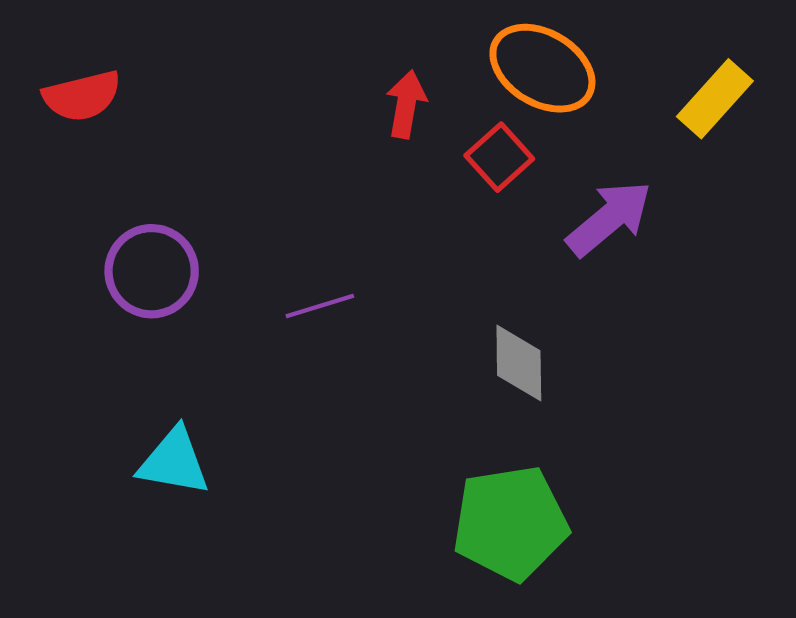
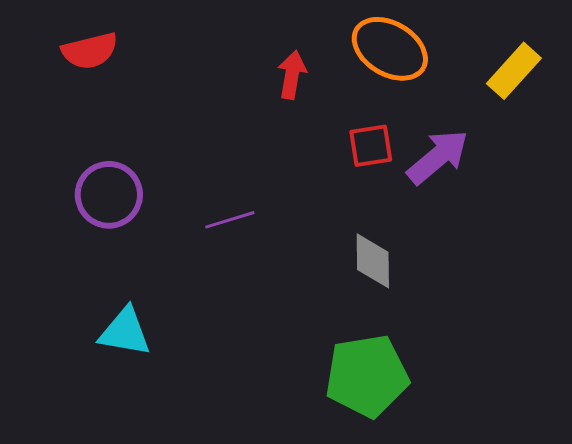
red semicircle: (82, 96) -> (90, 51), moved
red square: (499, 157) -> (371, 146), moved, turned 33

